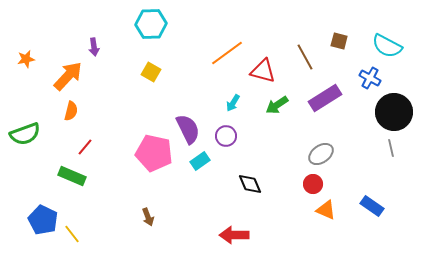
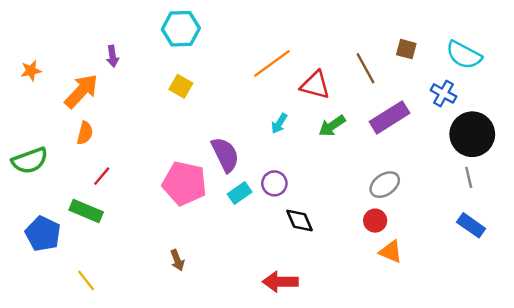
purple circle: (226, 136) -> (274, 183), moved
blue rectangle: (372, 206) -> (471, 225), moved
blue pentagon: (43, 220) -> (43, 234), moved

